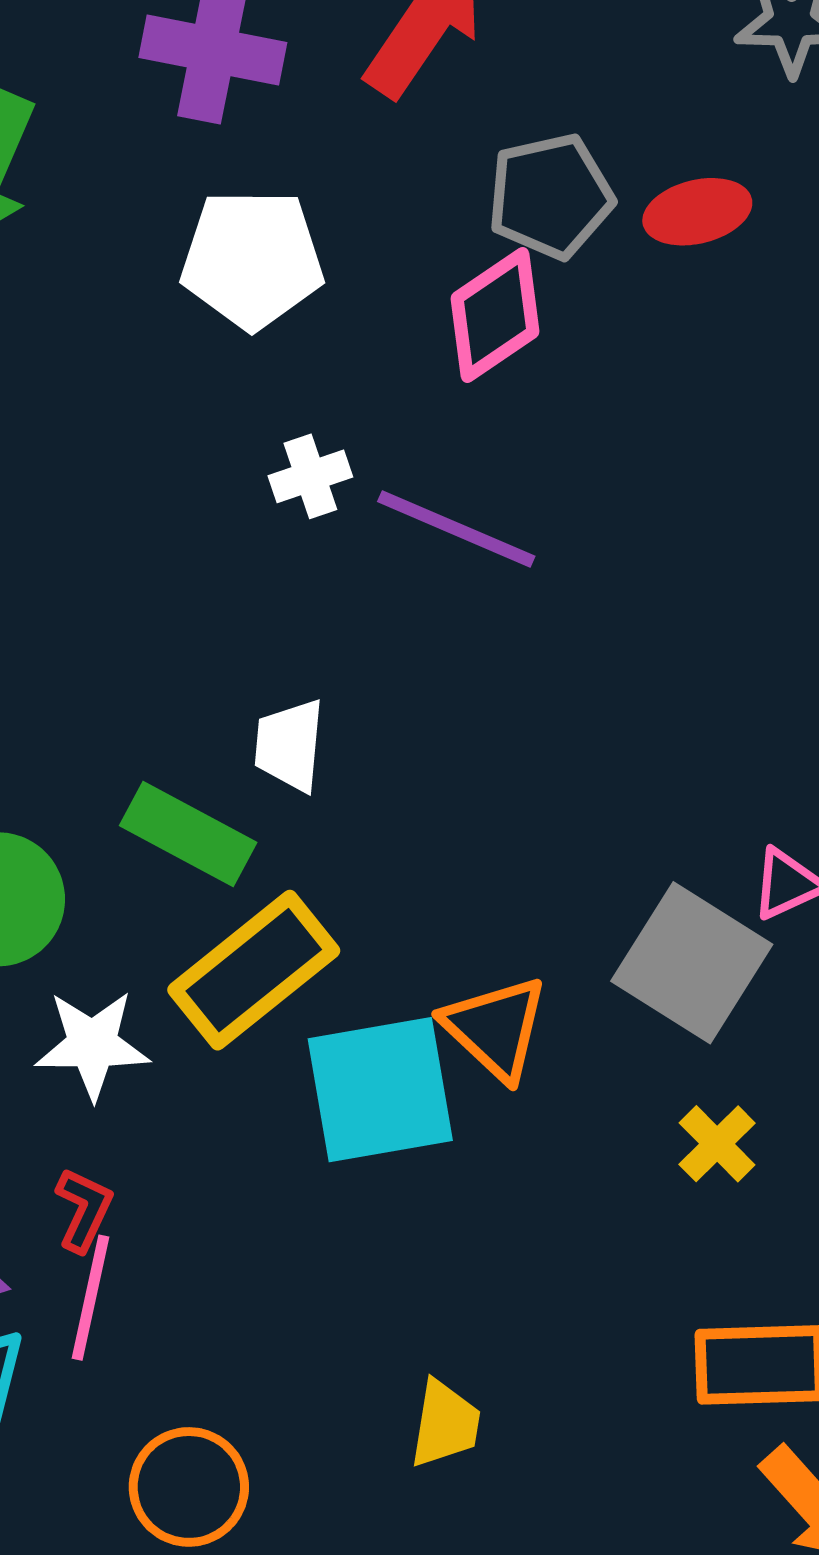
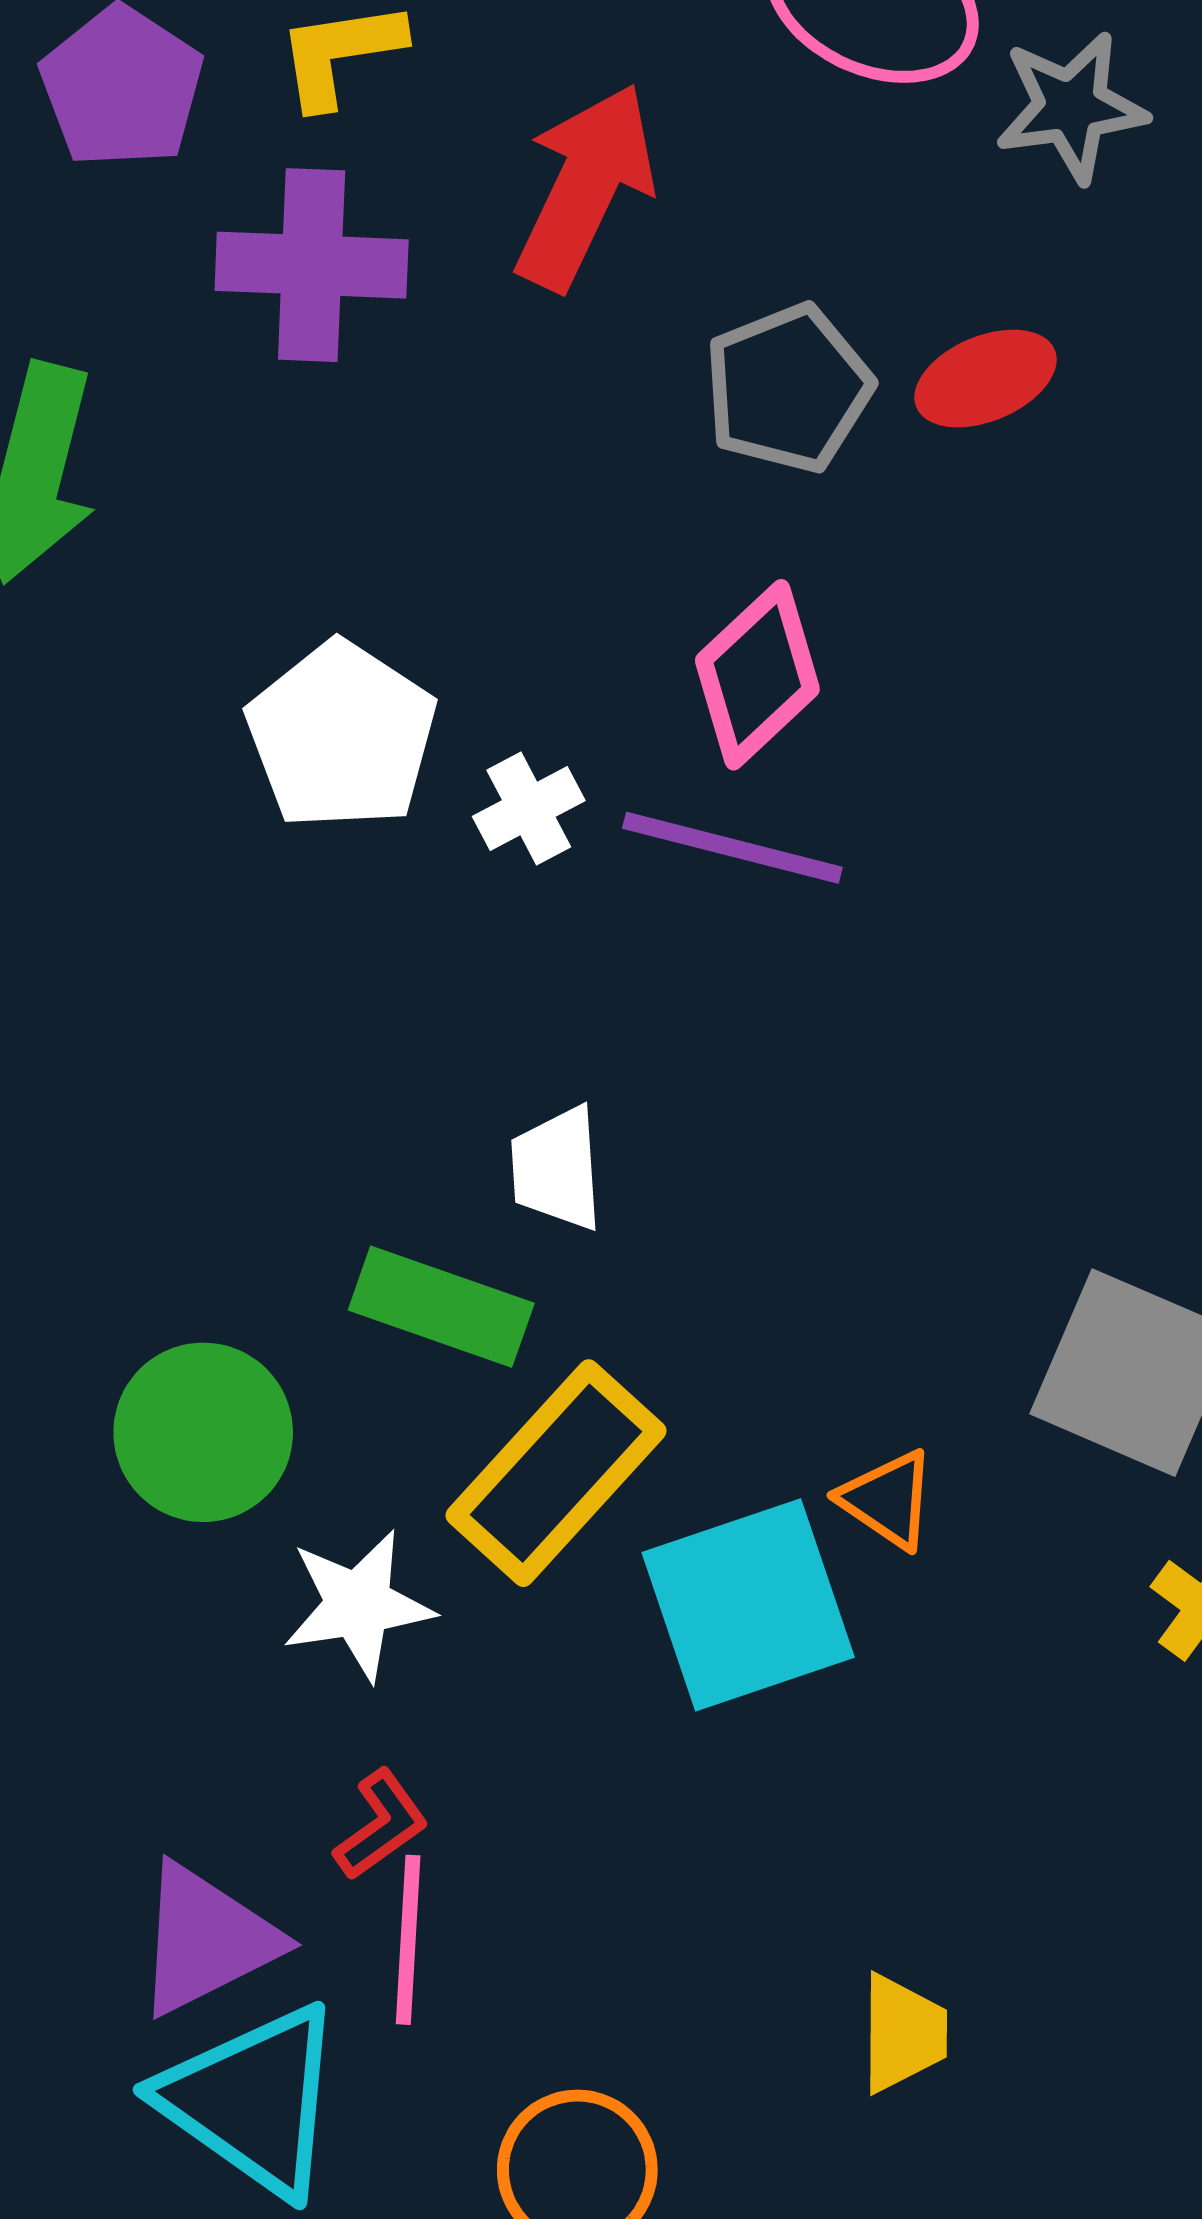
white pentagon: (252, 259) -> (342, 736), moved, turned -30
pink diamond: (495, 315) -> (757, 675), moved
orange triangle: (495, 1028) -> (888, 1500), size x0.7
red L-shape: (84, 1210) -> (381, 1825), turned 38

